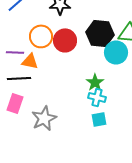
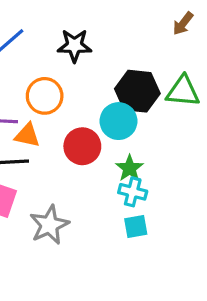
red circle: (65, 40) -> (82, 146), moved
cyan circle: (116, 52) -> (119, 121), moved

